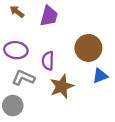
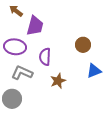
purple trapezoid: (49, 16) -> (35, 26), moved
brown circle: (88, 48) -> (83, 45), size x0.6
brown star: (62, 86) -> (58, 81), size x0.7

